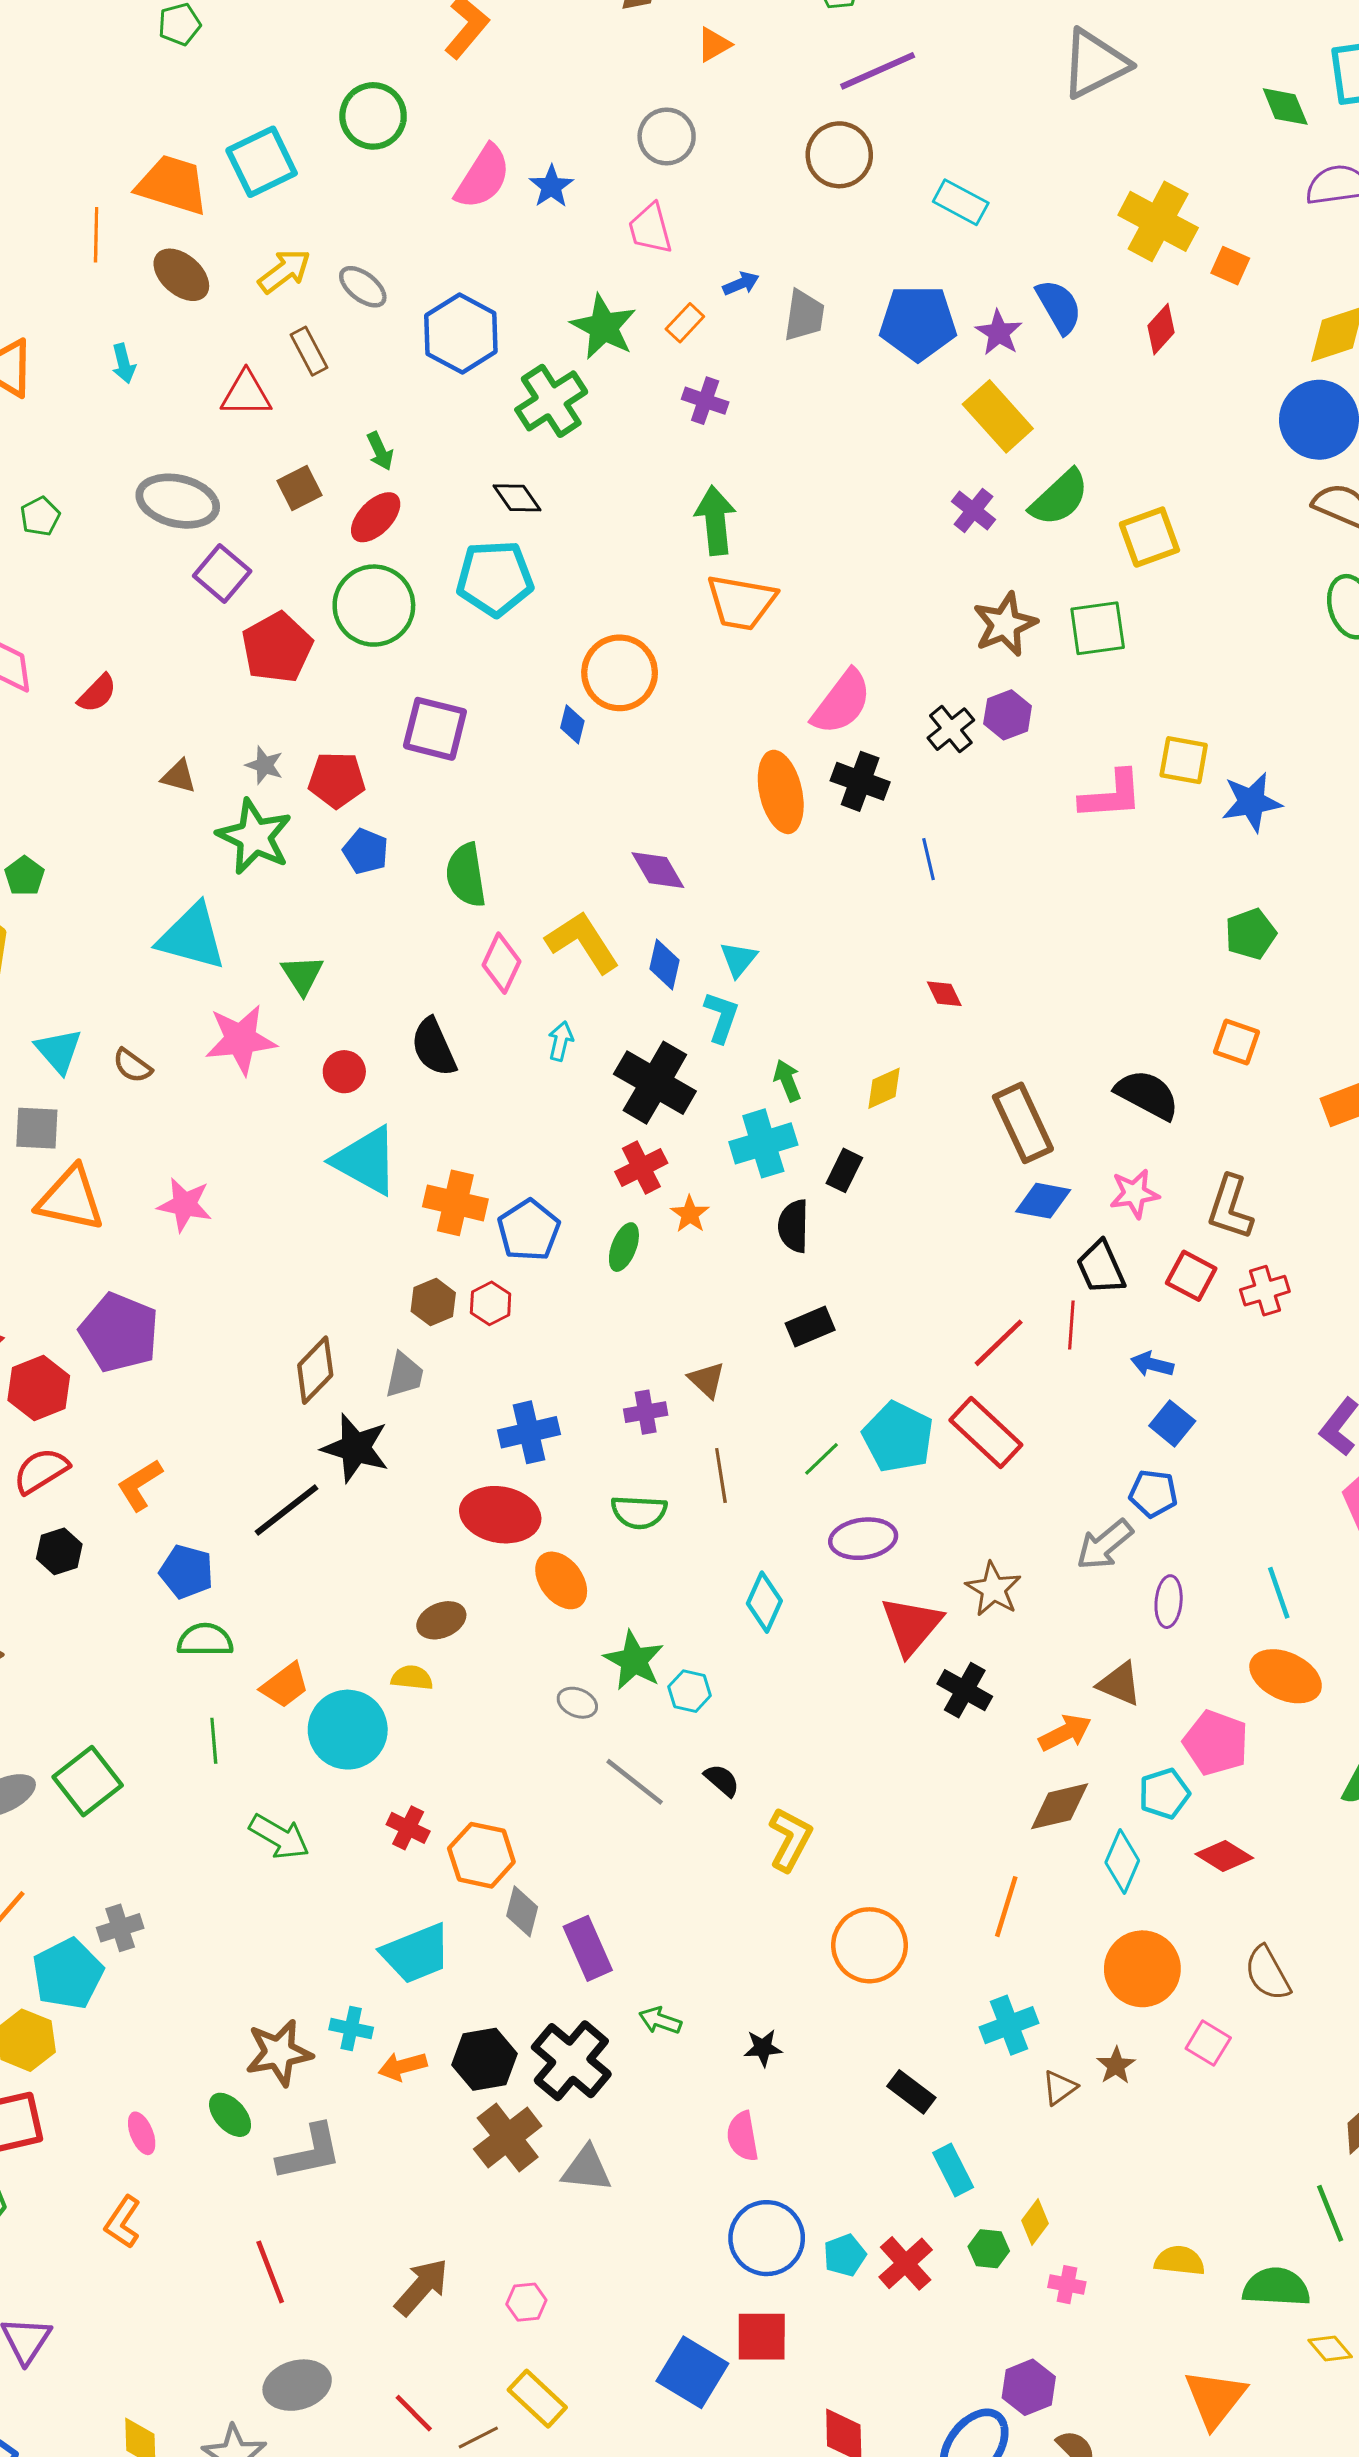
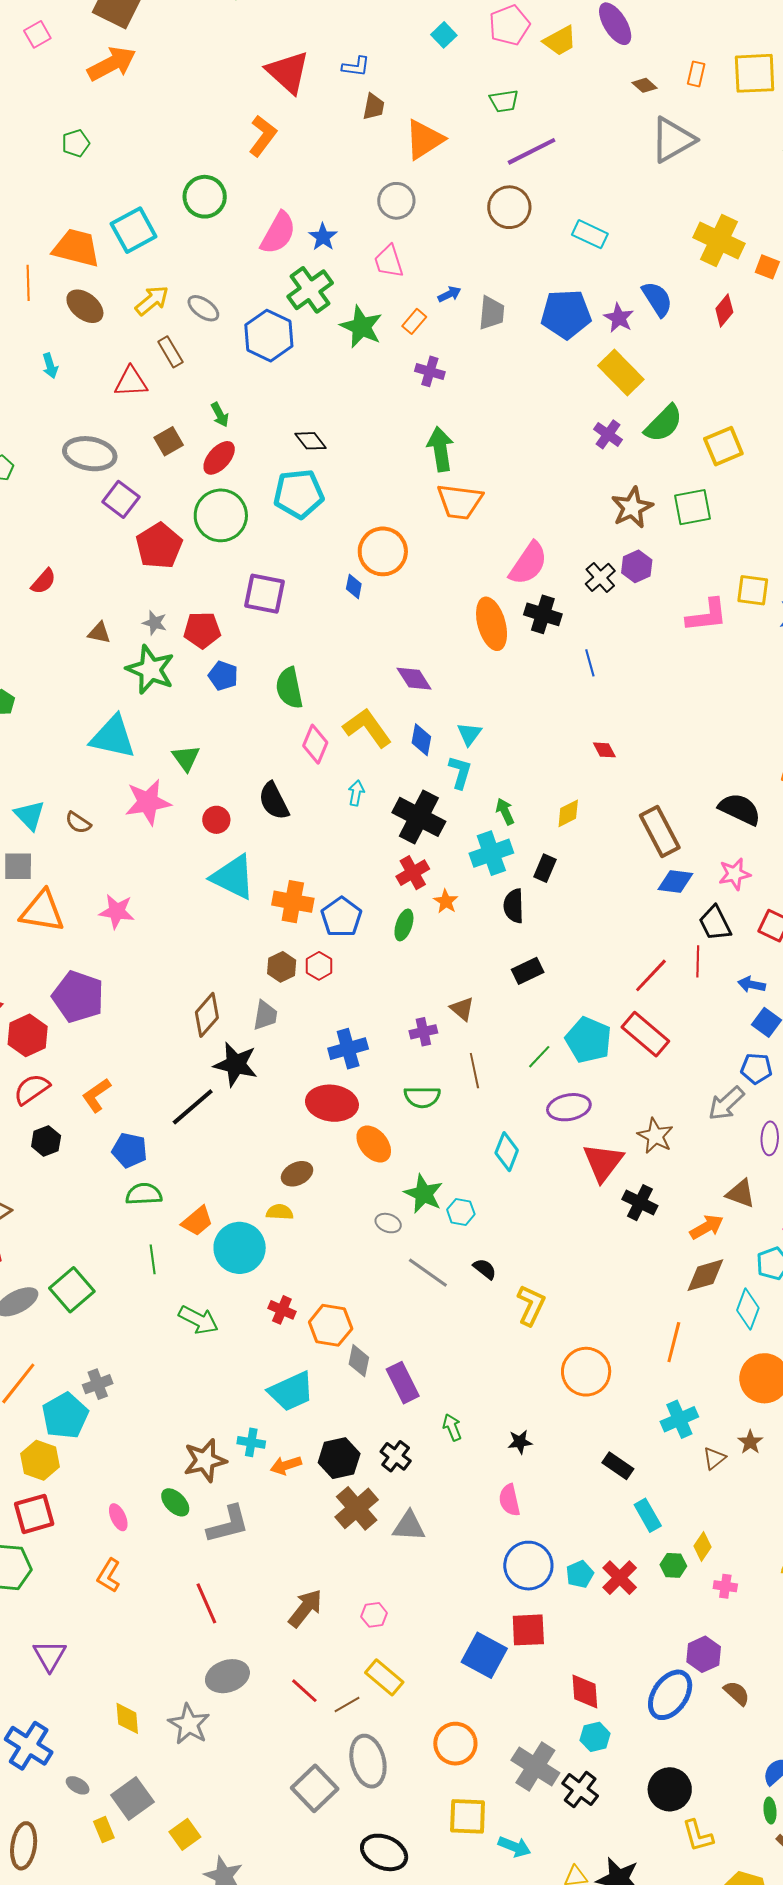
orange triangle: (714, 45) -> (424, 139), size x1.8
green cross: (551, 401) -> (310, 290), moved
green arrow: (660, 2021) -> (452, 1427), turned 52
black cross: (571, 2061) -> (396, 1456), size x0.6

